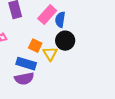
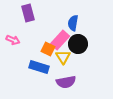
pink rectangle: (47, 15) -> (60, 40), moved
purple semicircle: (24, 79) -> (66, 82), moved

